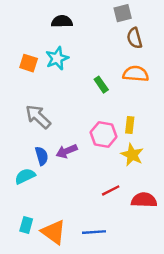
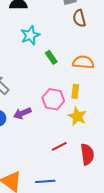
cyan star: (57, 58) -> (30, 35), moved
orange semicircle: (136, 74) -> (83, 62), moved
red semicircle: (144, 200) -> (87, 154), turned 80

